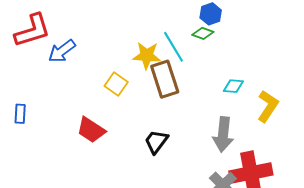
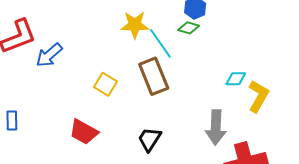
yellow star: (147, 56) -> (135, 25), moved
cyan diamond: (233, 86) -> (236, 79), moved

